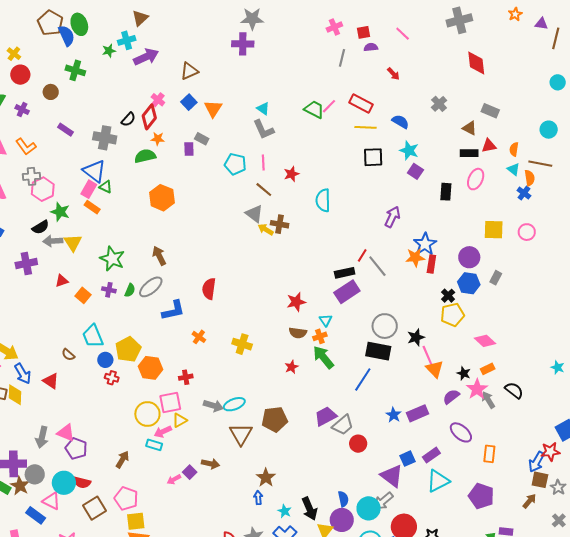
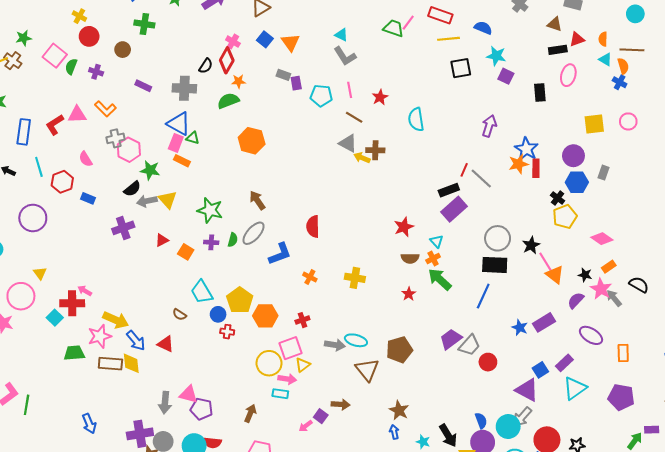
purple rectangle: (189, 149) -> (296, 83), moved
cyan ellipse: (234, 404) -> (356, 340), turned 45
pink arrow: (163, 432) -> (287, 379), turned -138

